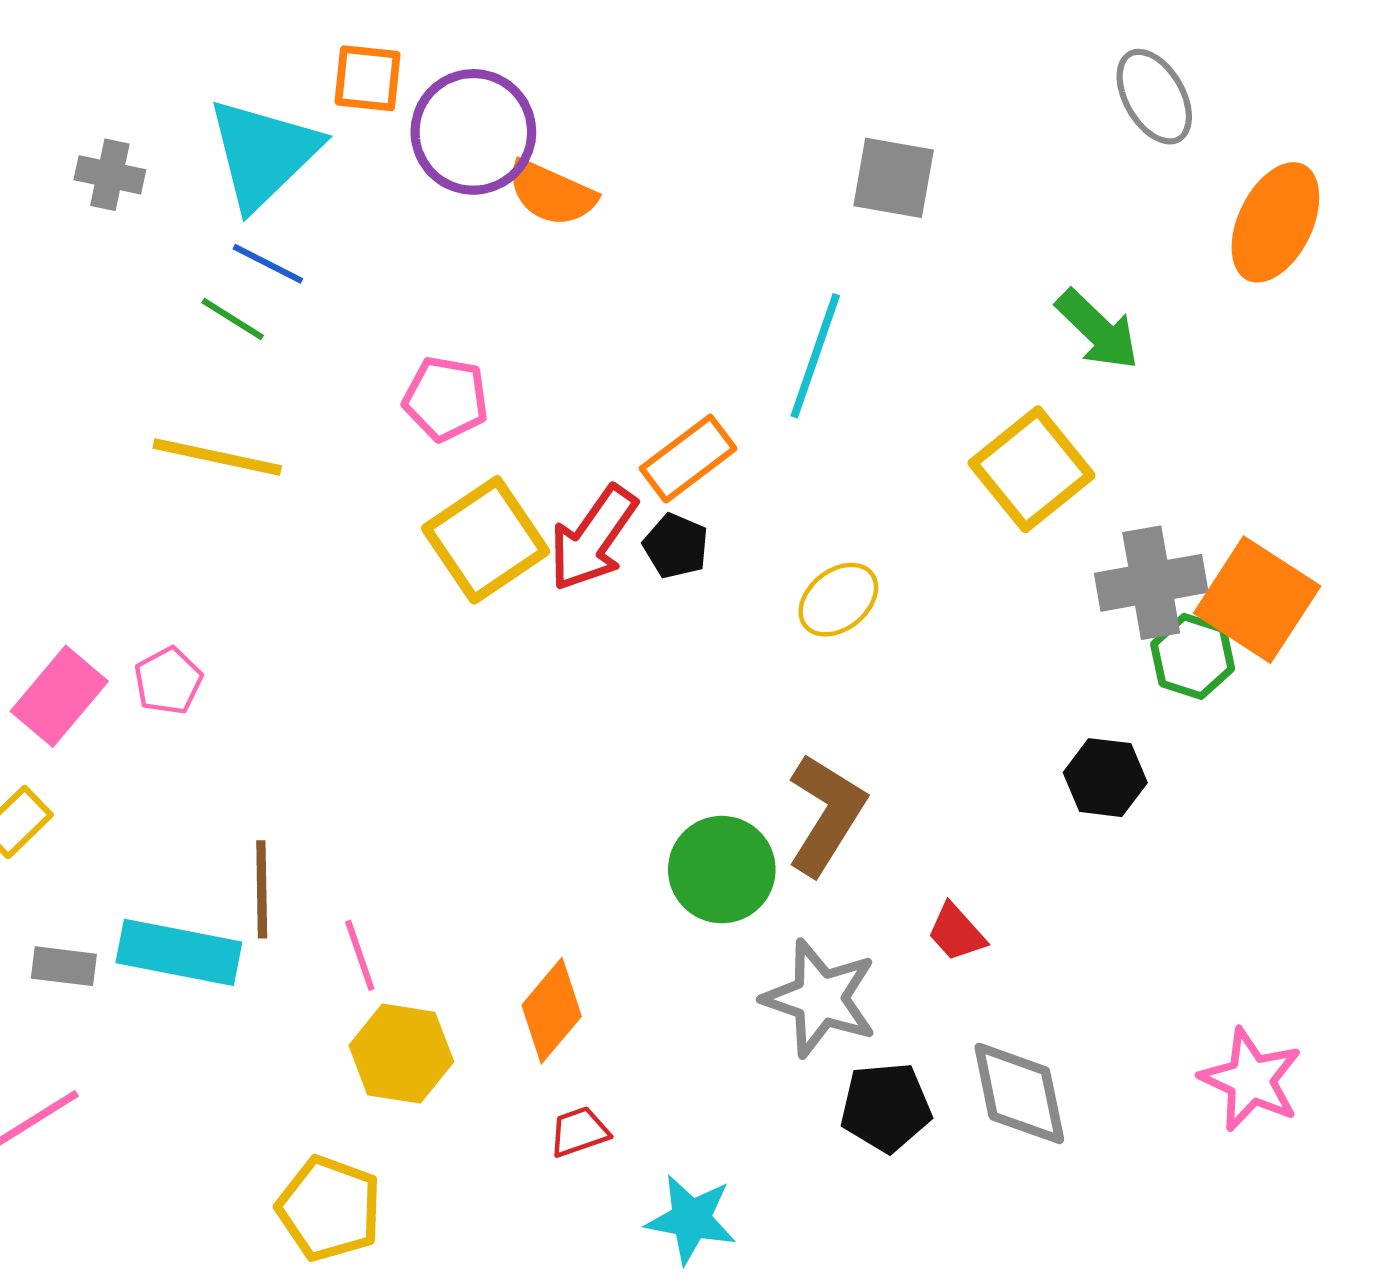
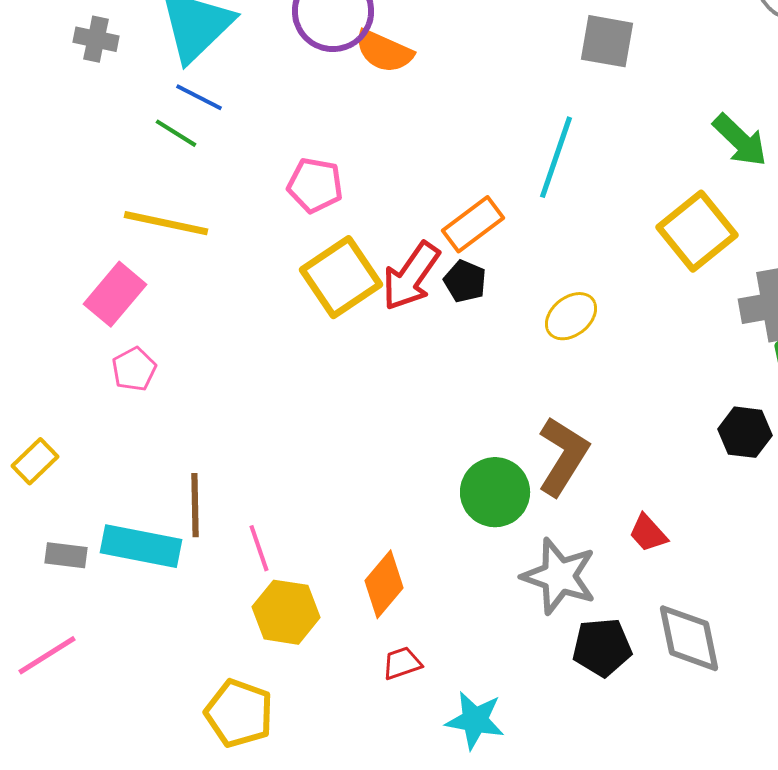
pink rectangle: (59, 696) -> (115, 294), moved

